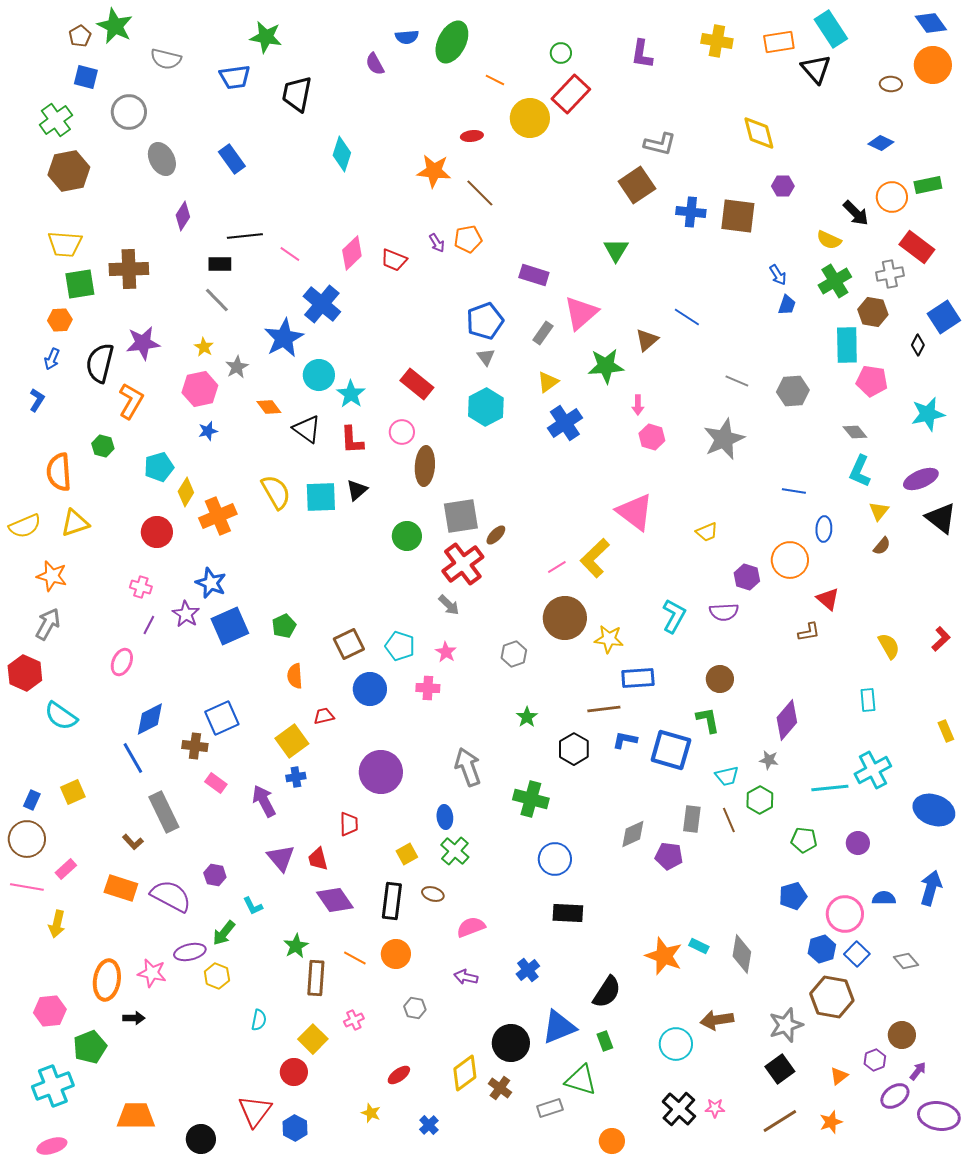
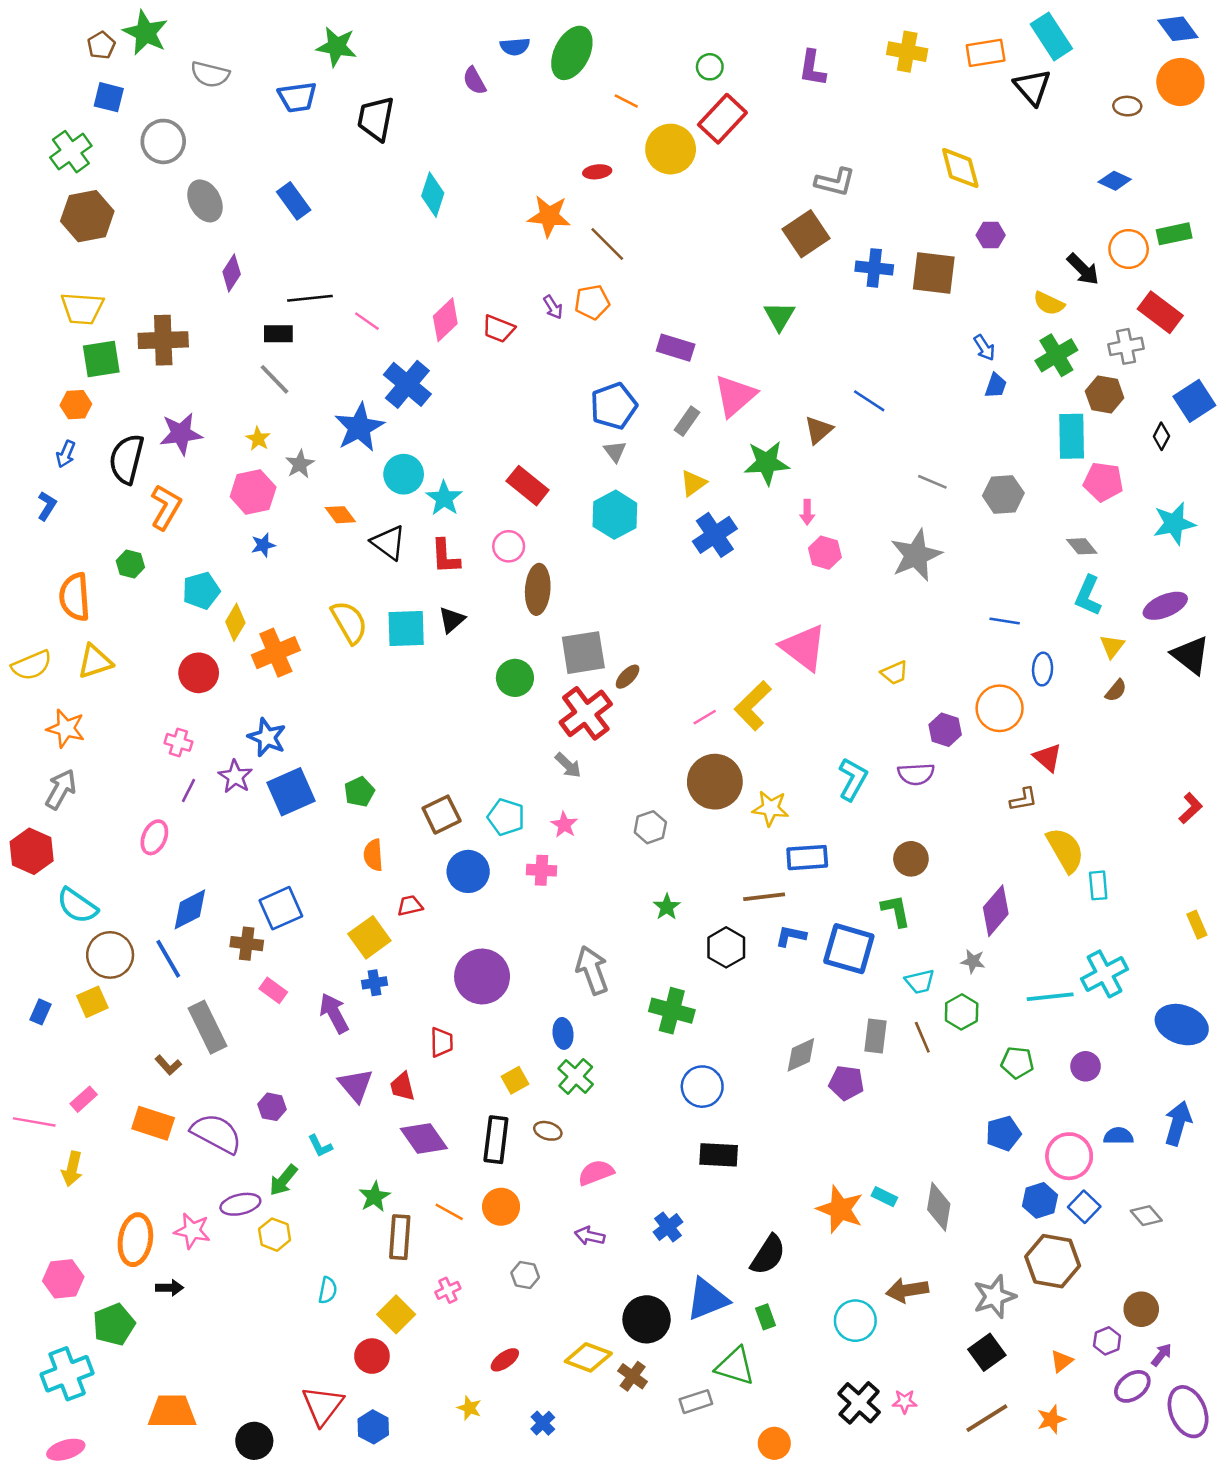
yellow semicircle: (889, 646) -> (1065, 850), moved, size x1.4
brown circle: (27, 839) -> (110, 955), moved
yellow diamond: (465, 1073) -> (588, 1357), turned 57
purple ellipse: (939, 1116) -> (1188, 1412), turned 57

